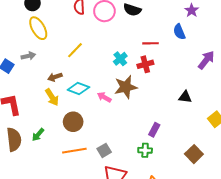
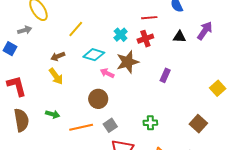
gray arrow: (28, 56) -> (25, 30), moved
cyan diamond: (78, 88) -> (94, 55), moved
black triangle: (185, 97) -> (180, 37), moved
brown circle: (73, 122) -> (98, 99), moved
purple rectangle: (154, 130) -> (165, 75), moved
green arrow: (38, 135) -> (53, 114), moved, turned -112

